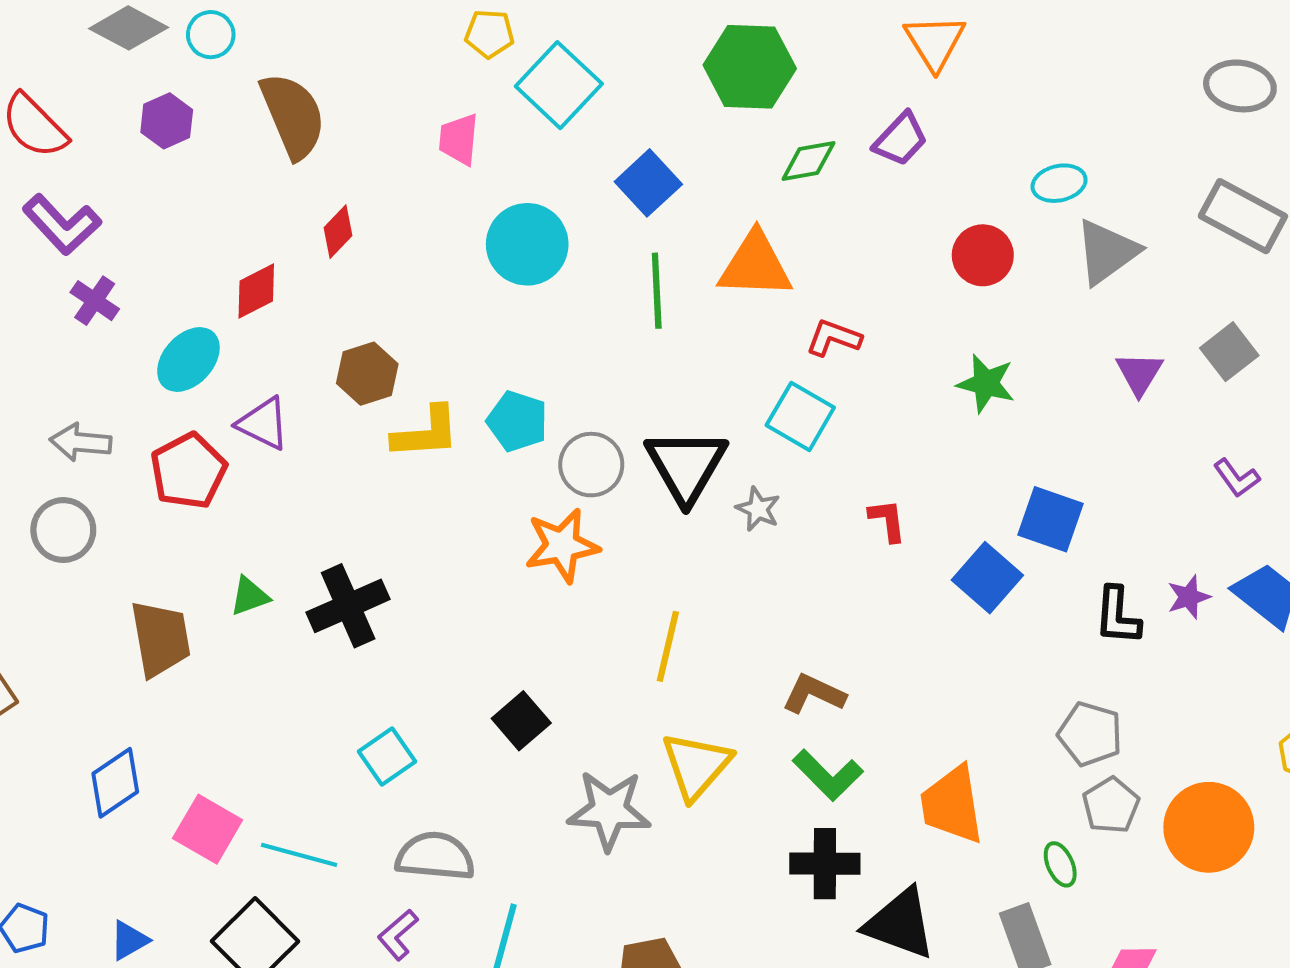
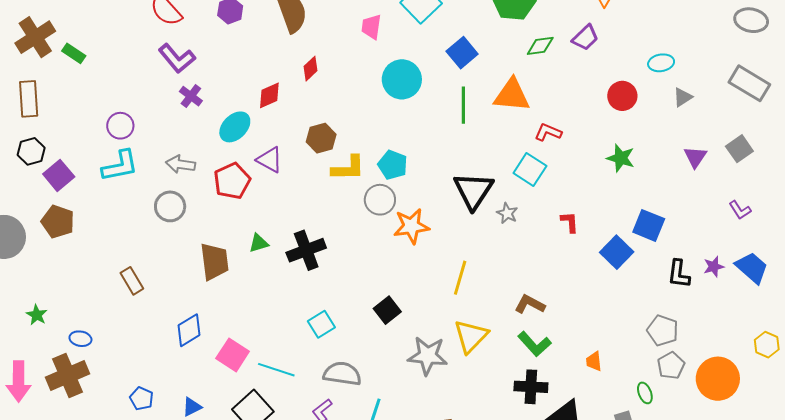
gray triangle: (1107, 252) -> (683, 97), size x0.6
gray circle: (591, 465) -> (380, 200), moved
orange trapezoid: (952, 805) -> (594, 361), size x0.5

